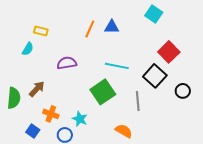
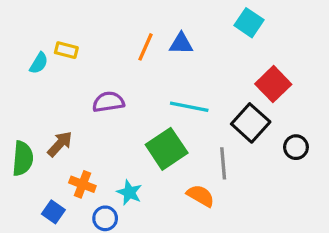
cyan semicircle: (28, 49) -> (39, 63), moved
orange semicircle: (124, 131) -> (201, 196), moved

